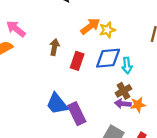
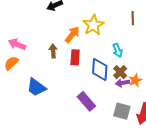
orange arrow: (90, 26) -> (72, 35), moved
yellow star: (107, 30) -> (93, 25), size x1.5
blue diamond: (108, 58) -> (100, 70), moved, turned -65
blue trapezoid: (57, 104) -> (36, 87), moved

